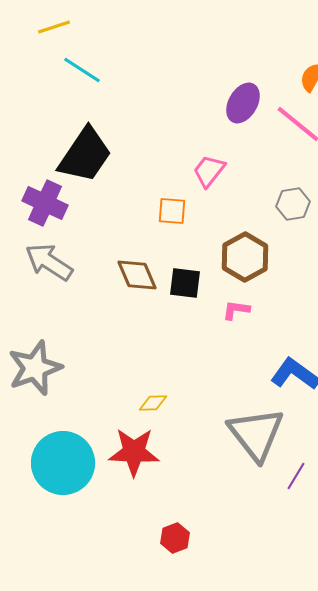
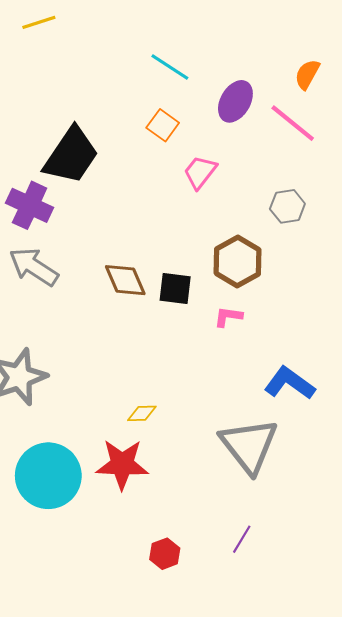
cyan line: (82, 70) -> (170, 67), moved
orange square: (172, 211) -> (163, 125), moved, turned 32
purple line: (296, 476) -> (242, 539), moved

